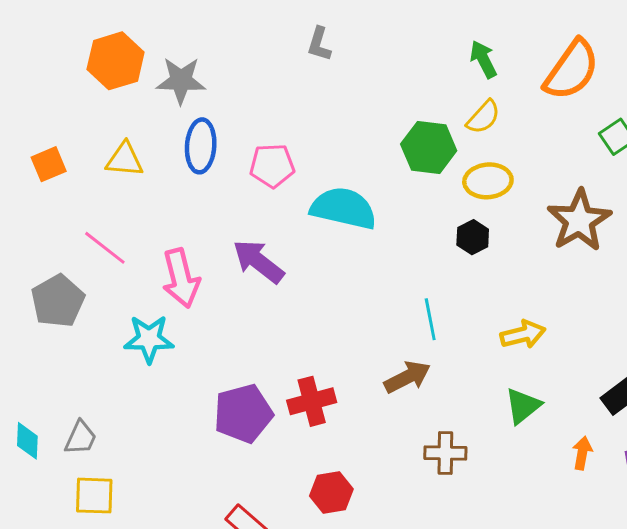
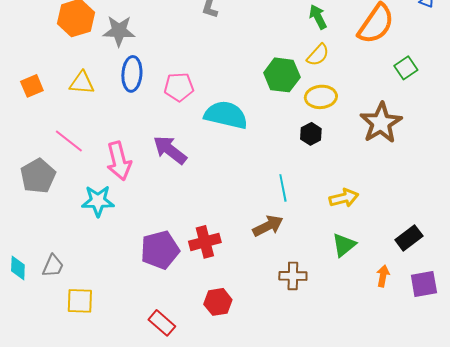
yellow square: (94, 496) -> (80, 301), moved

